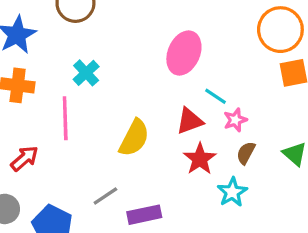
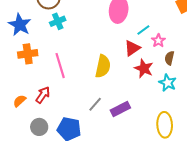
cyan cross: (86, 73) -> (58, 21), moved, turned 35
cyan line: (215, 96) -> (143, 30), turned -56

